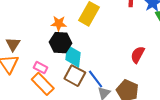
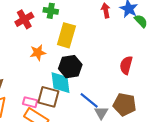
black hexagon: (60, 43) -> (70, 67), moved
brown square: (75, 76) -> (48, 97), moved

